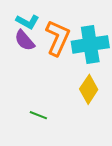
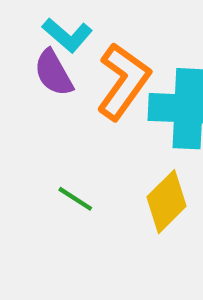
green line: (38, 115) -> (75, 199), moved

